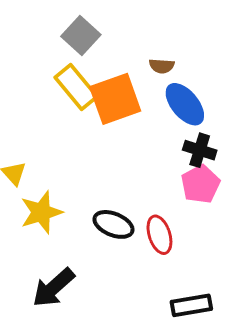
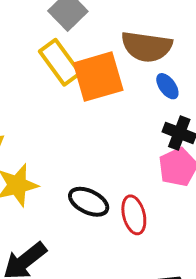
brown semicircle: (162, 66) -> (147, 47), size x2.0
blue ellipse: (185, 104) -> (167, 86), size x0.6

